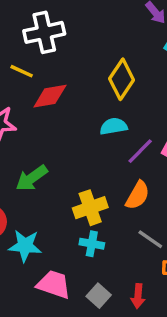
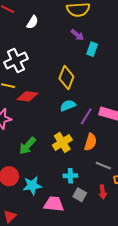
red diamond: (50, 96) -> (27, 96), turned 30
yellow cross: (90, 208) -> (62, 142), moved
gray square: (99, 296) -> (80, 195), moved
red arrow: (138, 296) -> (103, 192), moved

